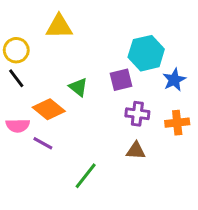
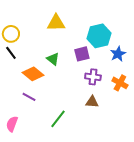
yellow triangle: (59, 27) -> (56, 23), moved
orange cross: (177, 123) -> (120, 83), turned 35
pink semicircle: (18, 126) -> (12, 124), moved, turned 112

